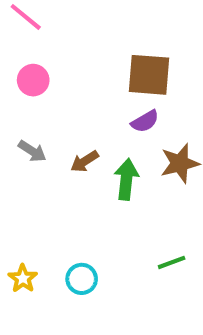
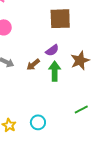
purple semicircle: (145, 121) -> (52, 50), moved

